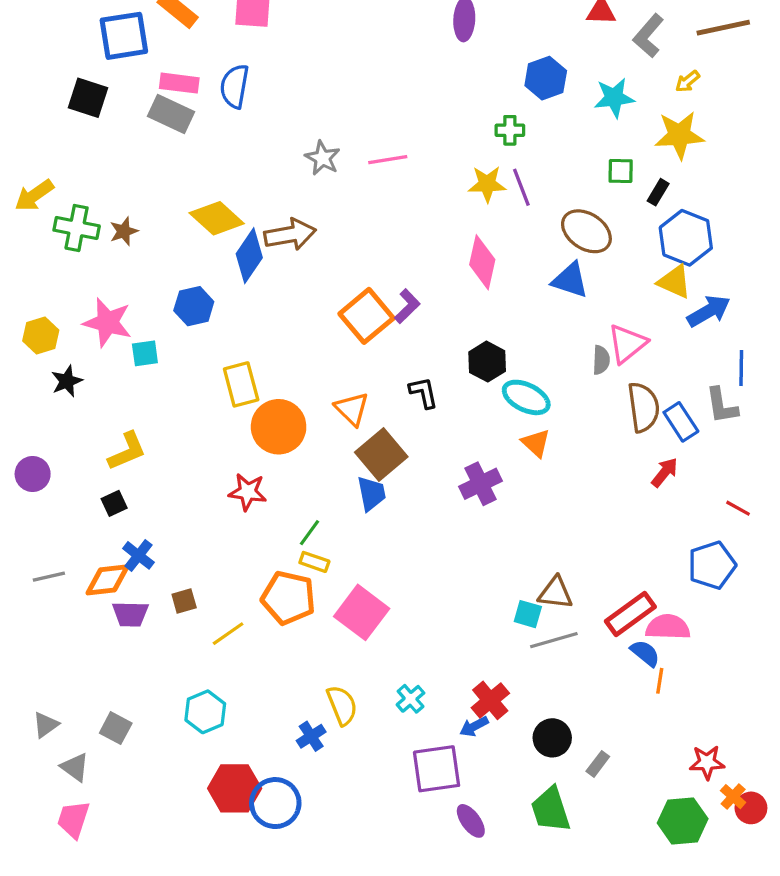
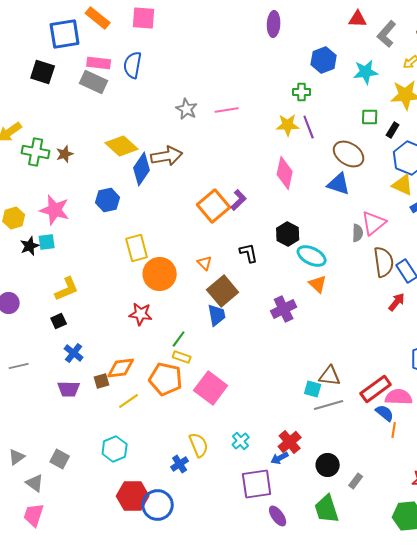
cyan square: (145, 353) -> (47, 242), moved
orange triangle: (352, 409) -> (205, 263), size x0.7
orange diamond: (108, 580) -> (121, 368), moved

